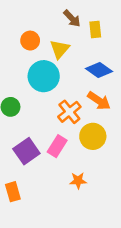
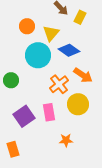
yellow rectangle: (95, 29) -> (80, 17), turned 32
blue diamond: (99, 70) -> (69, 50), moved
pink rectangle: (57, 146) -> (49, 112), turned -42

